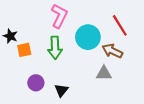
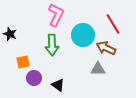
orange square: (24, 50) -> (23, 62), moved
black triangle: (61, 90) -> (58, 85), turned -32

